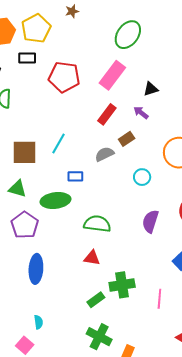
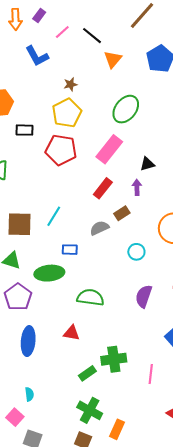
yellow pentagon: (36, 28) -> (67, 113), moved
purple arrow: (141, 113) -> (137, 187), turned 49
red triangle: (92, 258) -> (71, 333), moved

